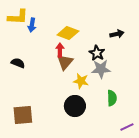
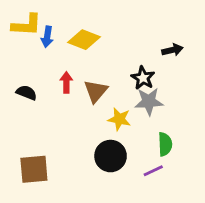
yellow diamond: (68, 33) -> (84, 40), moved
red arrow: (60, 50) -> (66, 82), moved
purple line: (127, 127) -> (153, 171), moved

